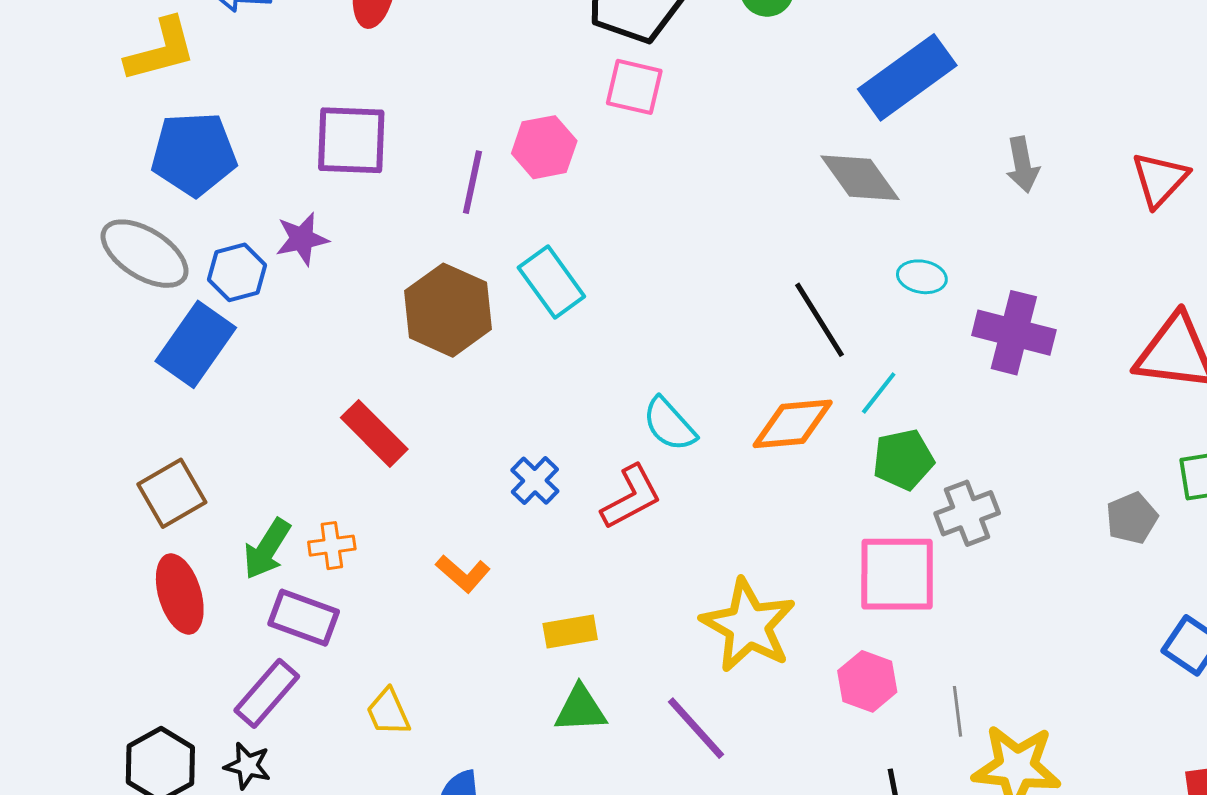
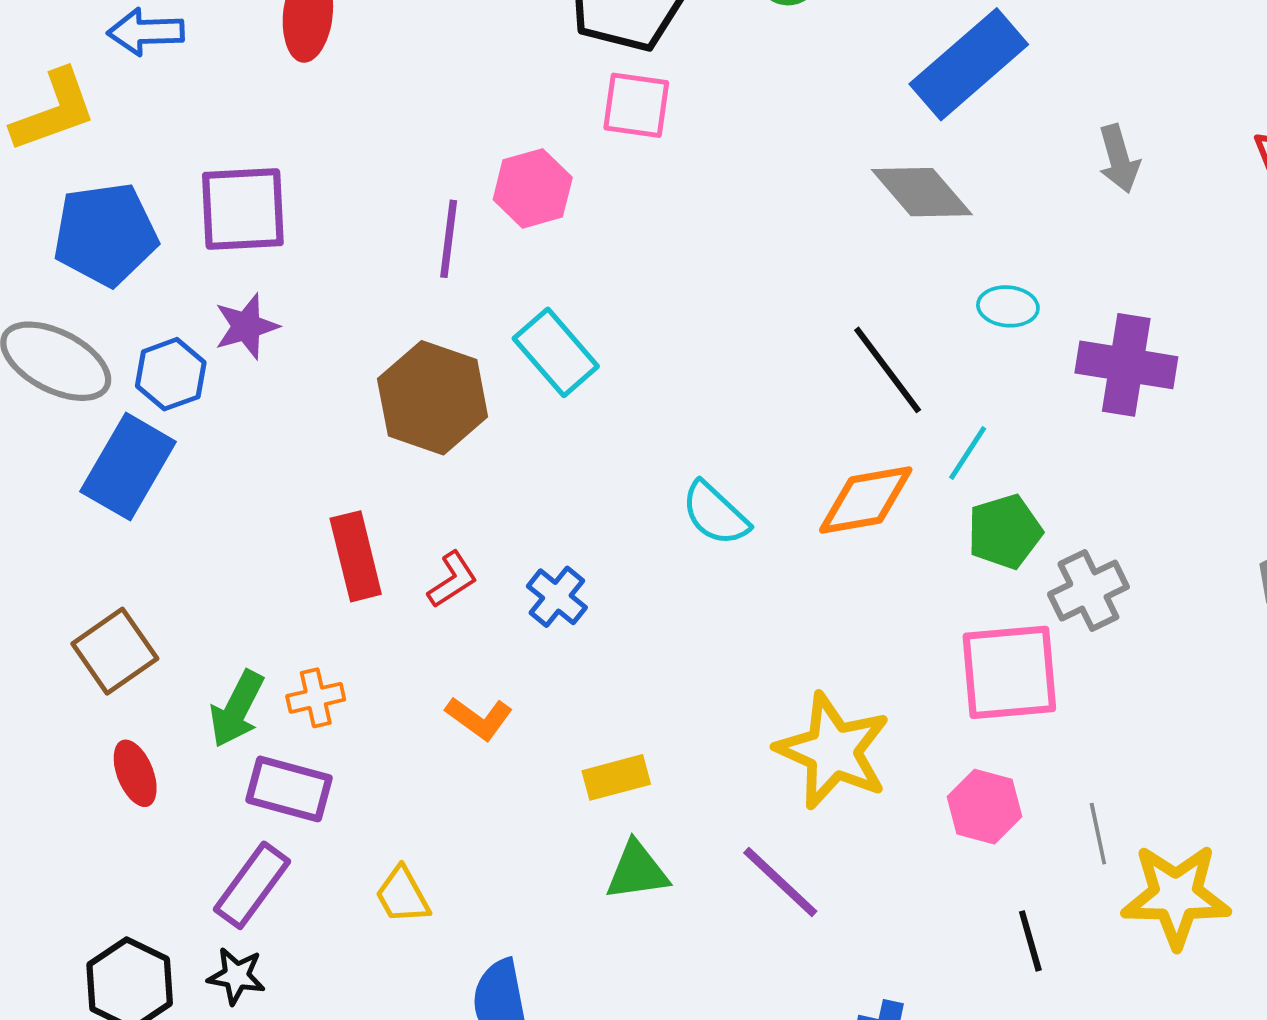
purple square: (351, 140) -> (243, 209), moved
red rectangle: (374, 433) -> (356, 556), turned 36
red L-shape: (631, 497) -> (452, 580), moved, size x0.7
red ellipse: (180, 594) -> (135, 773), size x0.7

